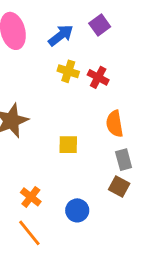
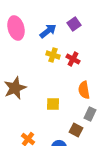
gray rectangle: (124, 160) -> (90, 114), turned 40
brown square: (119, 187) -> (76, 130), moved

